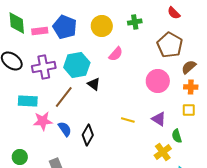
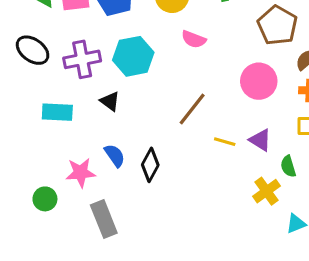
pink semicircle: (116, 54) -> (194, 39), turned 70
black triangle: (94, 84) -> (110, 101), moved
brown line: (64, 97) -> (192, 109), moved
yellow line: (128, 120) -> (225, 142), moved
pink star: (43, 121) -> (81, 173), moved

